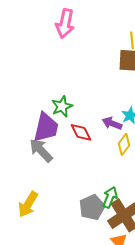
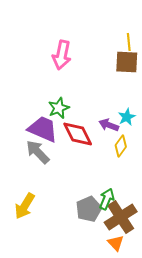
pink arrow: (65, 23) -> (62, 55), moved
purple trapezoid: (46, 127) -> (43, 129), turned -80
red diamond: (81, 132) -> (78, 134), size x1.4

